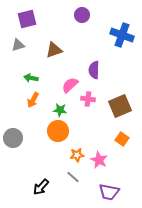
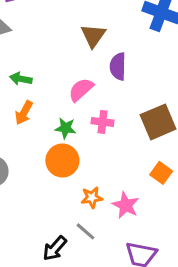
brown triangle: (54, 50) -> (93, 36), moved, turned -36
pink cross: (88, 99) -> (103, 122), moved
black arrow: (41, 187) -> (55, 248), moved

